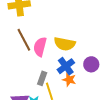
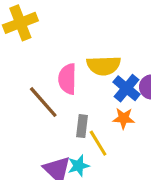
brown line: (24, 40) -> (43, 102), moved
blue cross: (66, 66) -> (127, 88), moved

